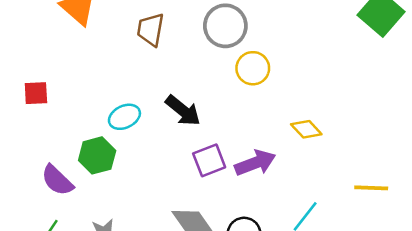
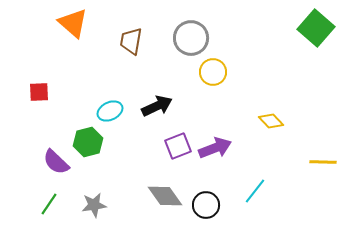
black arrow: (183, 111) -> (157, 106), turned -64
yellow diamond: (306, 129) -> (271, 121), moved
yellow line: (371, 188) -> (323, 162), moved

